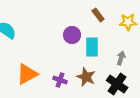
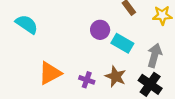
cyan rectangle: (92, 47) -> (122, 43), turned -60
gray arrow: (121, 58) -> (155, 55), size x1.5

